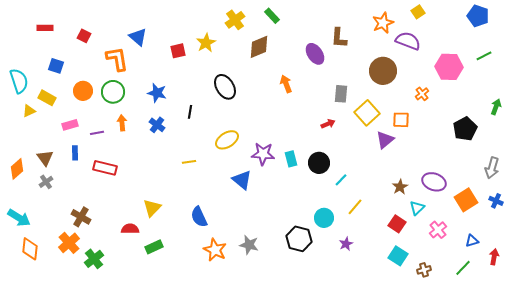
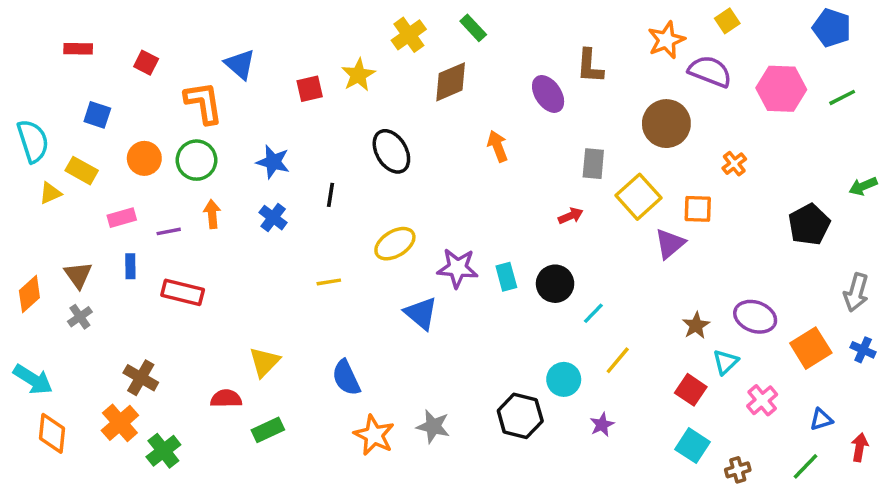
pink hexagon: (449, 67) -> (781, 89), moved
green arrow: (496, 107) -> (863, 186), turned -133

